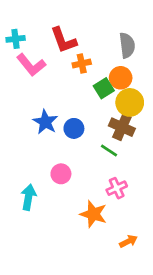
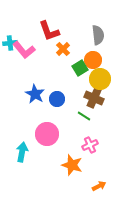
cyan cross: (16, 39) -> (10, 43), moved
orange cross: (82, 64) -> (63, 49), turned -32
pink circle: (61, 174) -> (47, 134), size x1.5

